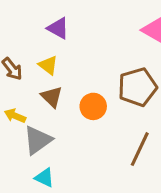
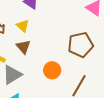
orange circle: (93, 106) -> (52, 70), moved

